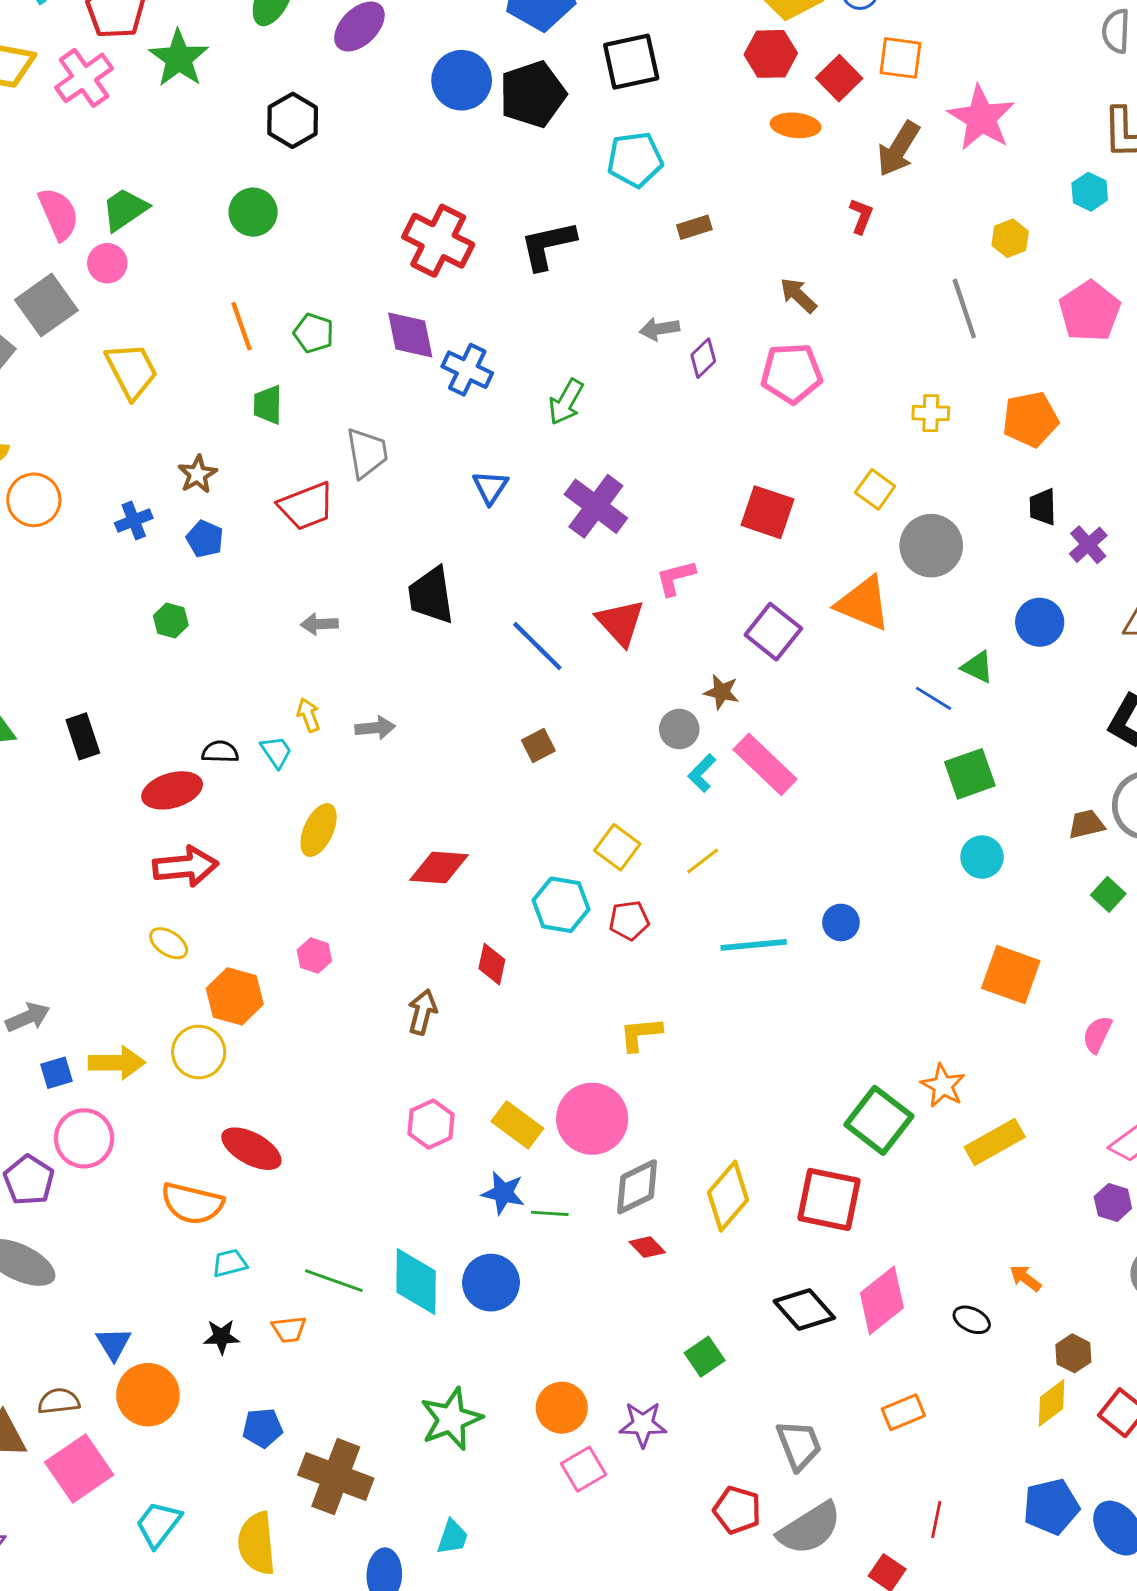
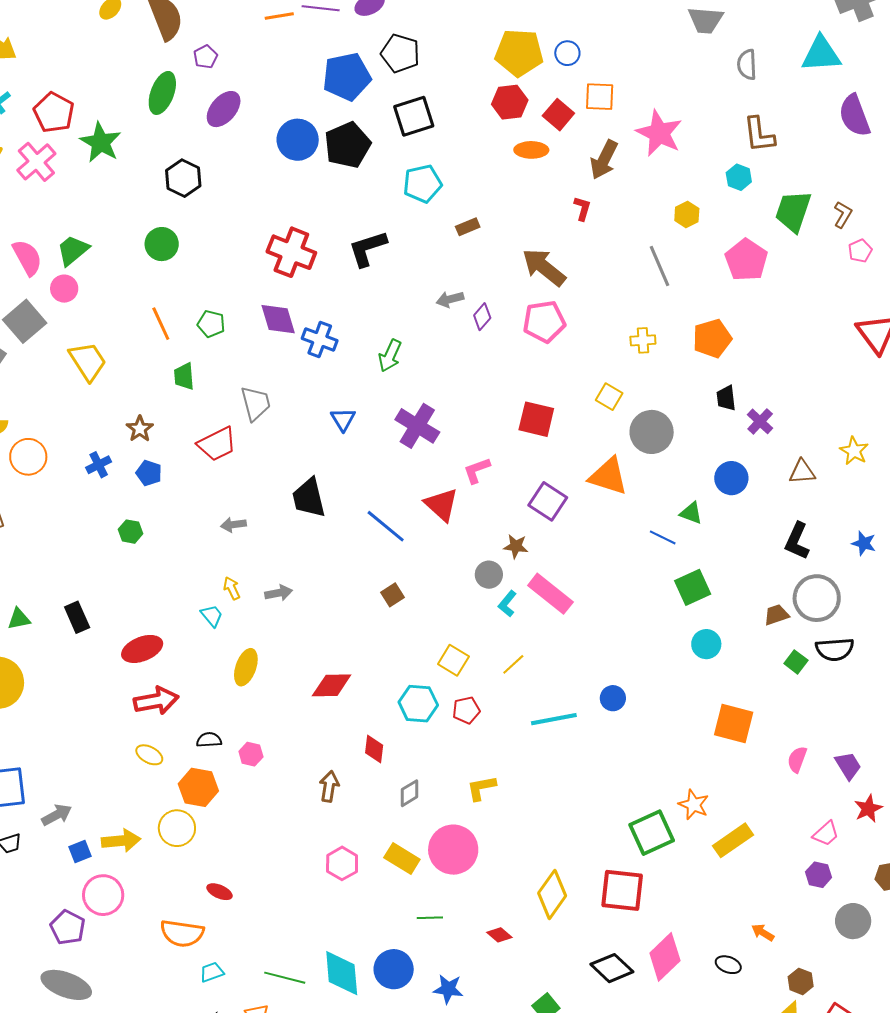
brown arrow: (798, 295) -> (544, 267), size x1.6
black semicircle: (220, 752) -> (209, 740), moved
green square: (879, 1120) -> (652, 833), turned 33
red ellipse: (251, 1149) -> (220, 892), size x0.6
gray diamond: (637, 1187) -> (409, 793), moved, size x0.7
blue star: (503, 1193) -> (448, 989), moved

